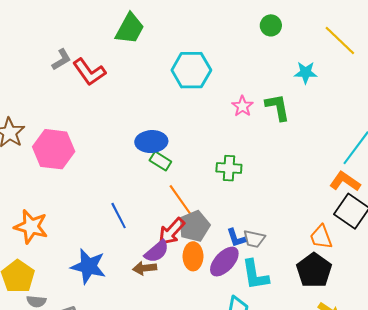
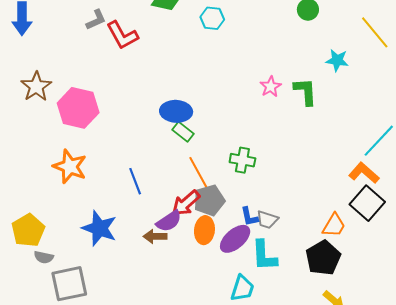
cyan hexagon: (191, 70) -> (212, 18), moved, size x0.6
green cross: (229, 168) -> (242, 160), moved
orange star: (31, 227) -> (70, 167), moved
orange trapezoid: (321, 237) -> (334, 225), turned -136

